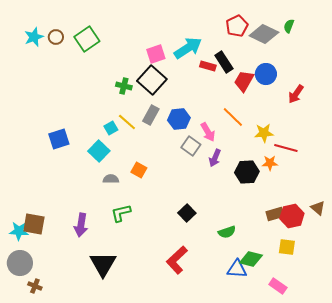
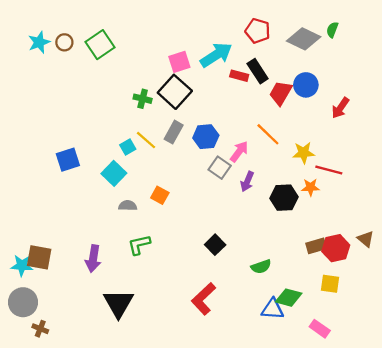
red pentagon: (237, 26) -> (258, 31), moved, turned -30
pink arrow: (208, 132) -> (239, 152), turned -114

